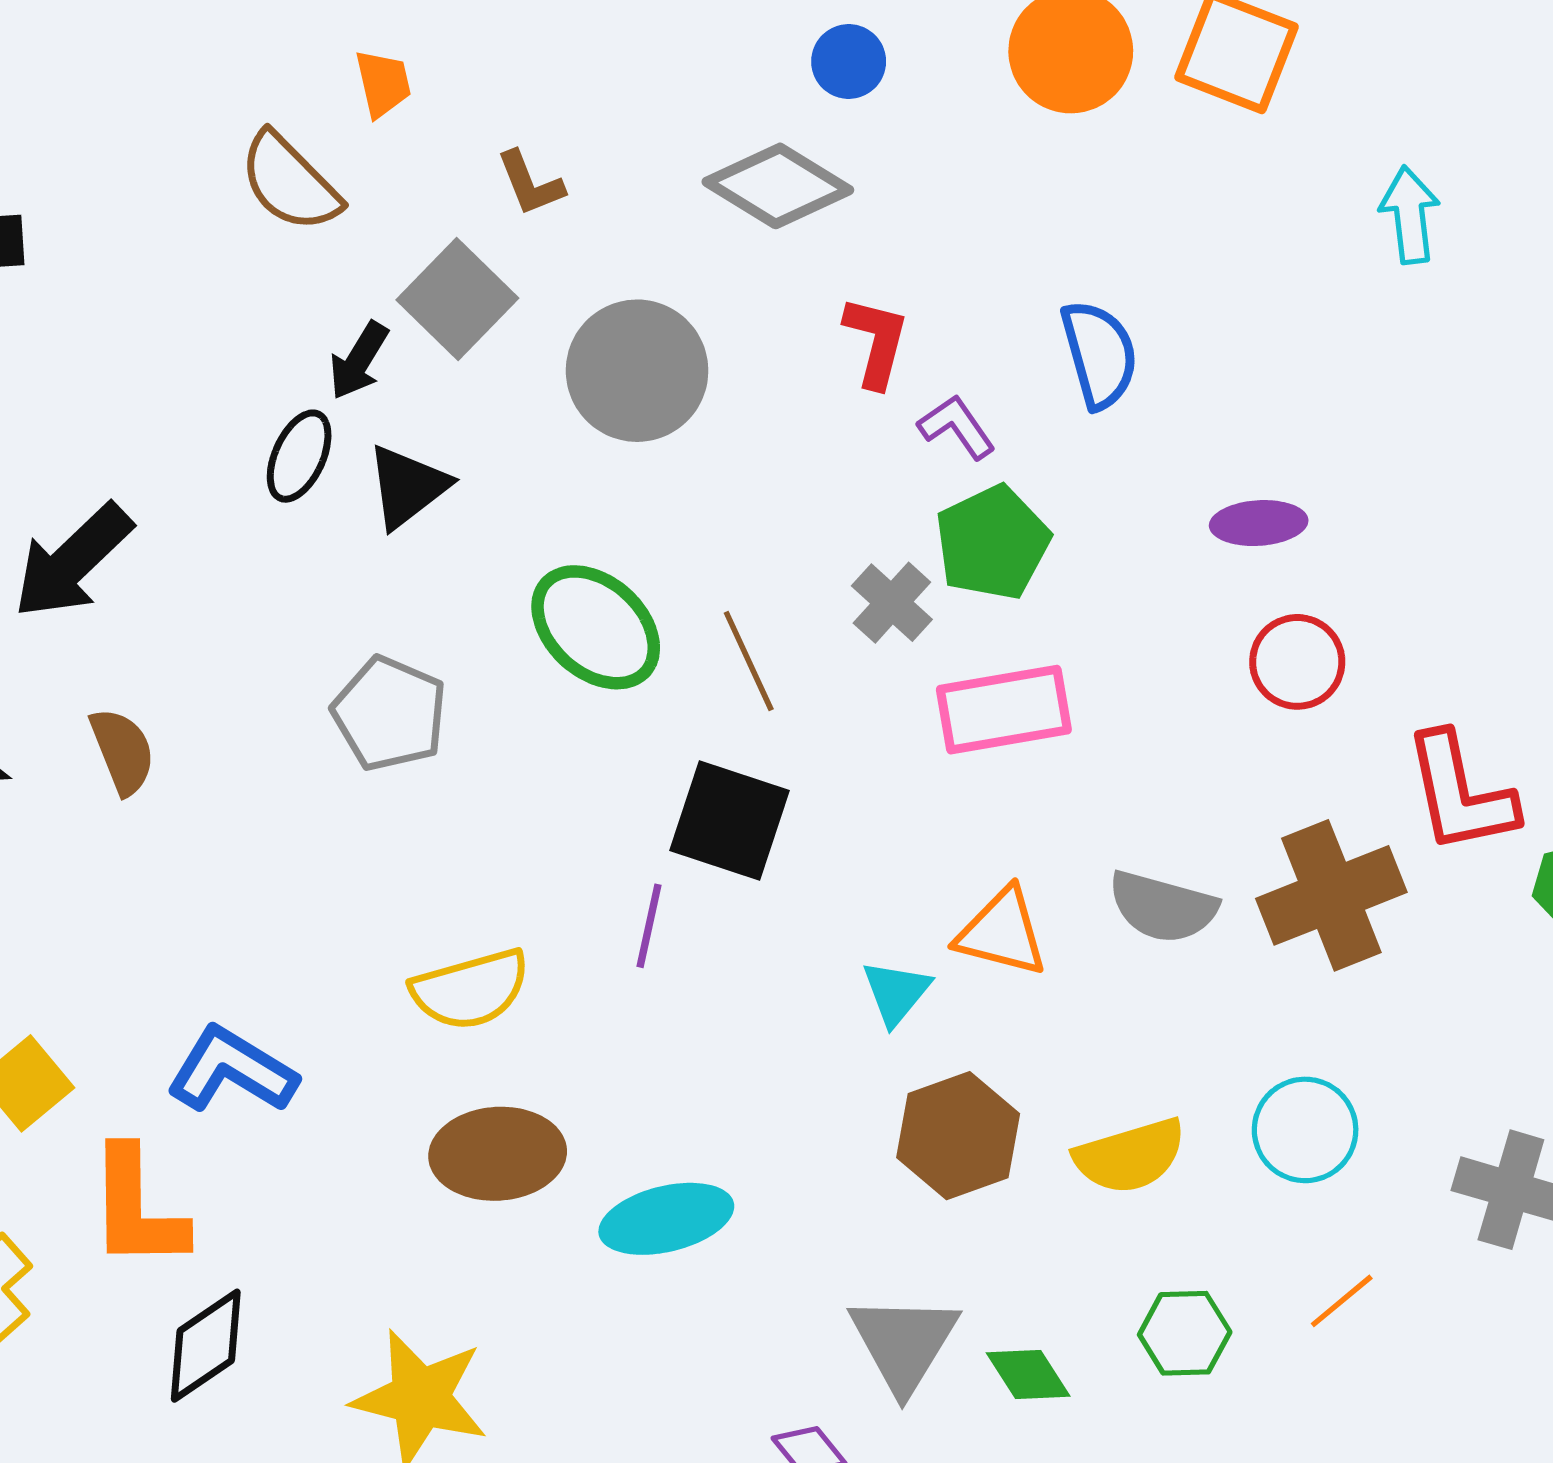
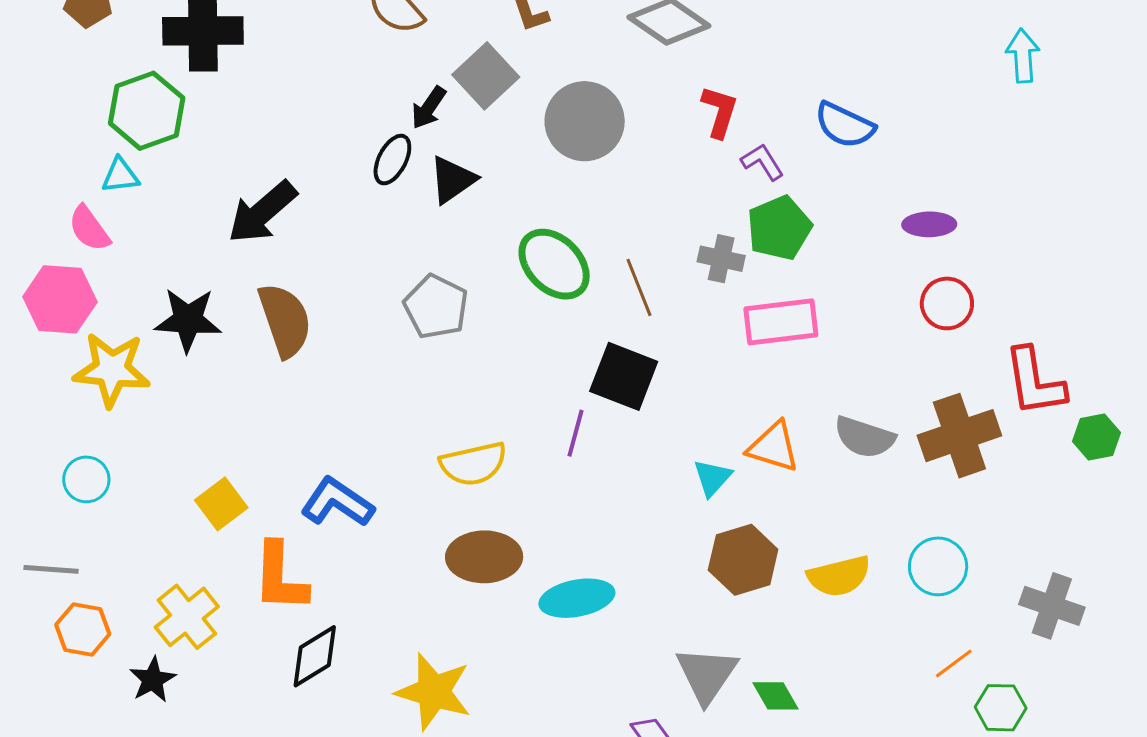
blue semicircle: (1099, 354) -> (845, 125), turned 128
gray cross: (892, 603) -> (721, 259), turned -33
brown semicircle: (122, 751) -> (285, 320), size x1.5
green hexagon: (1185, 1333) -> (1001, 708), moved

